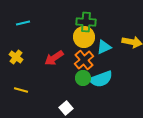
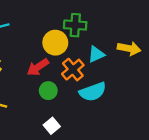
yellow circle: (84, 37) -> (55, 43), moved
green circle: (83, 78) -> (48, 91), moved

